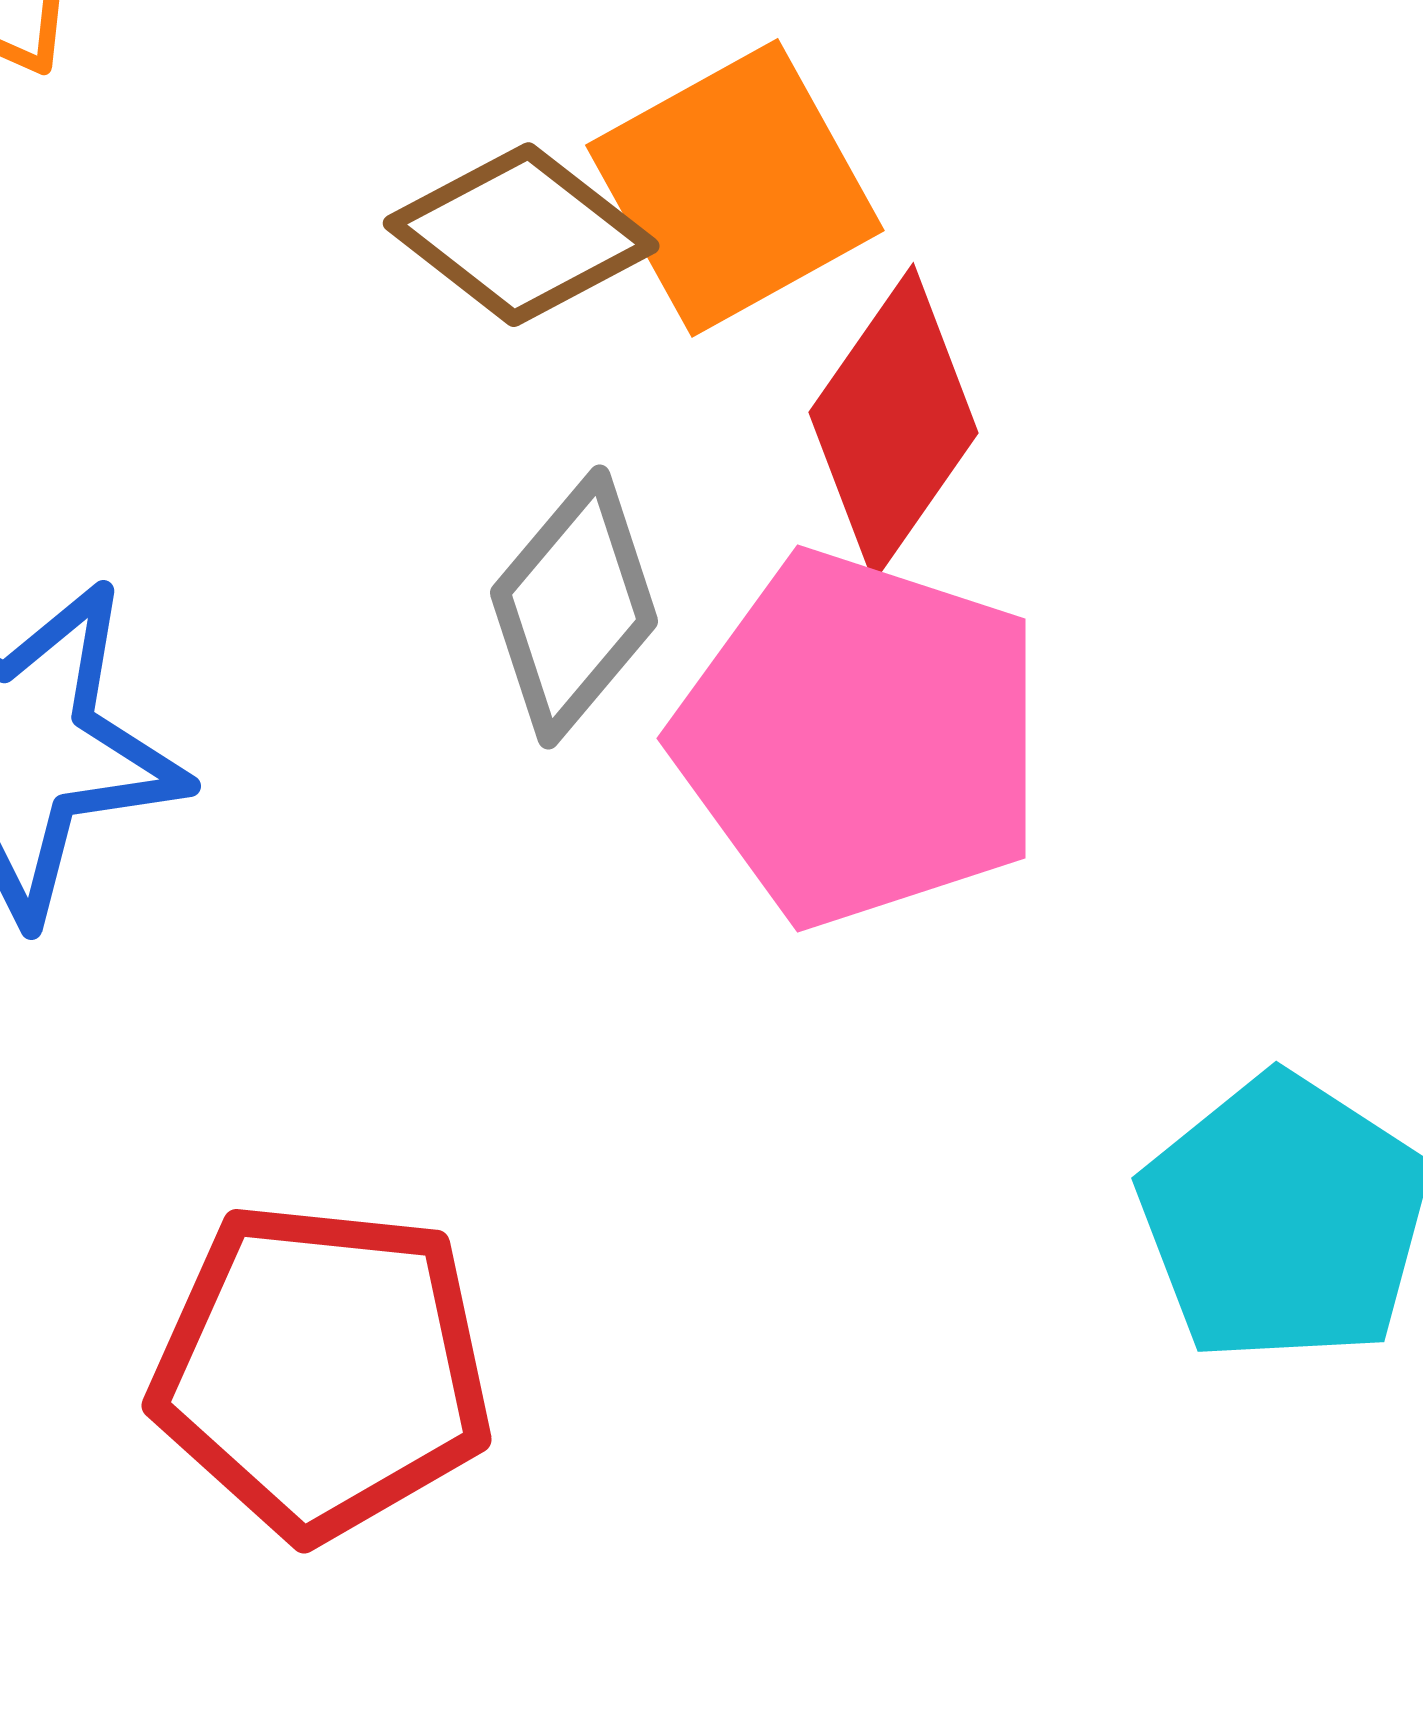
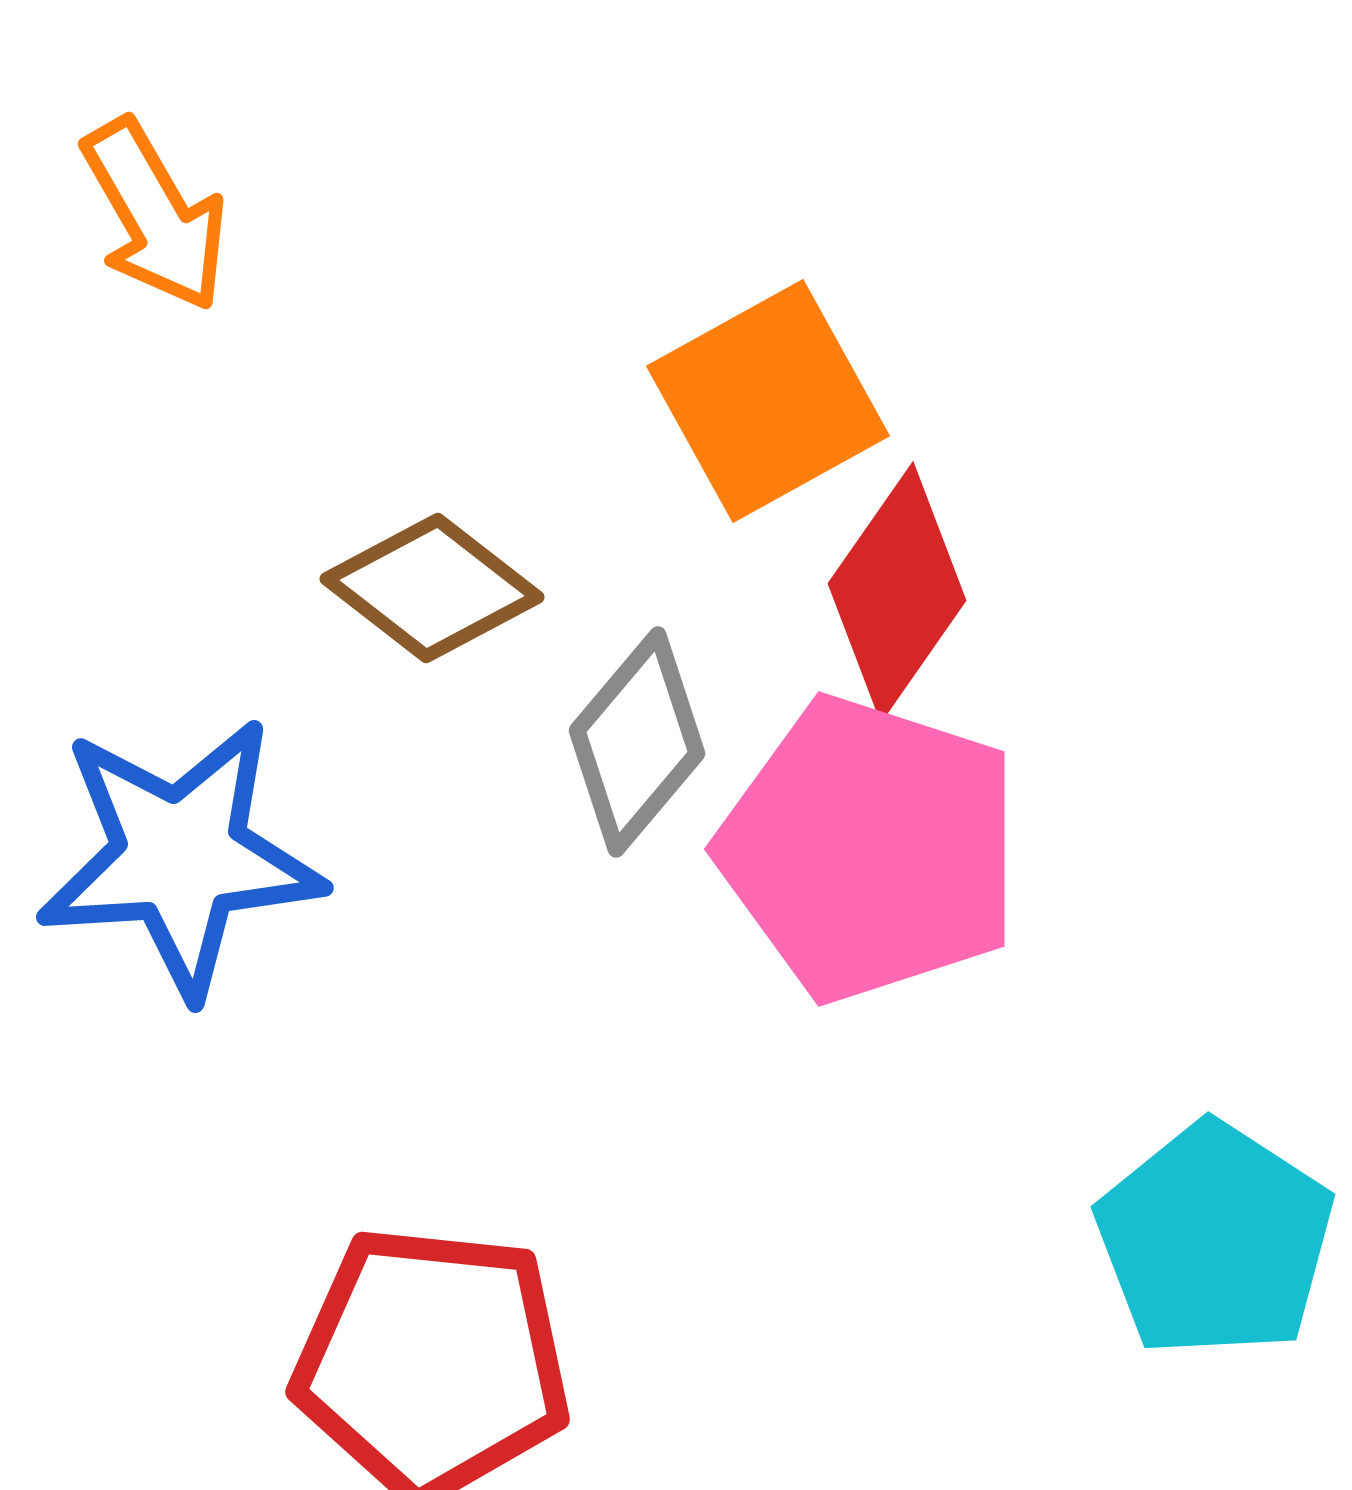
brown diamond: (521, 235) -> (432, 588), moved

